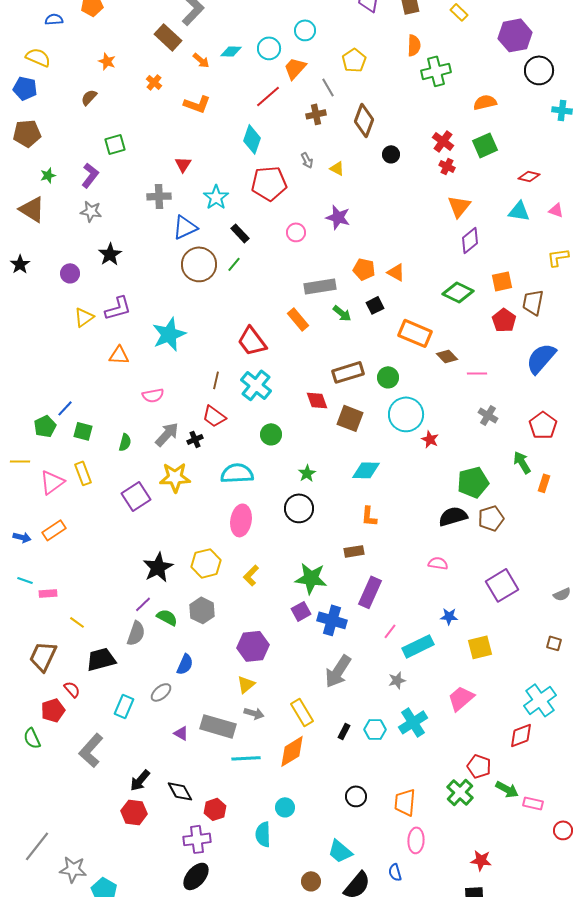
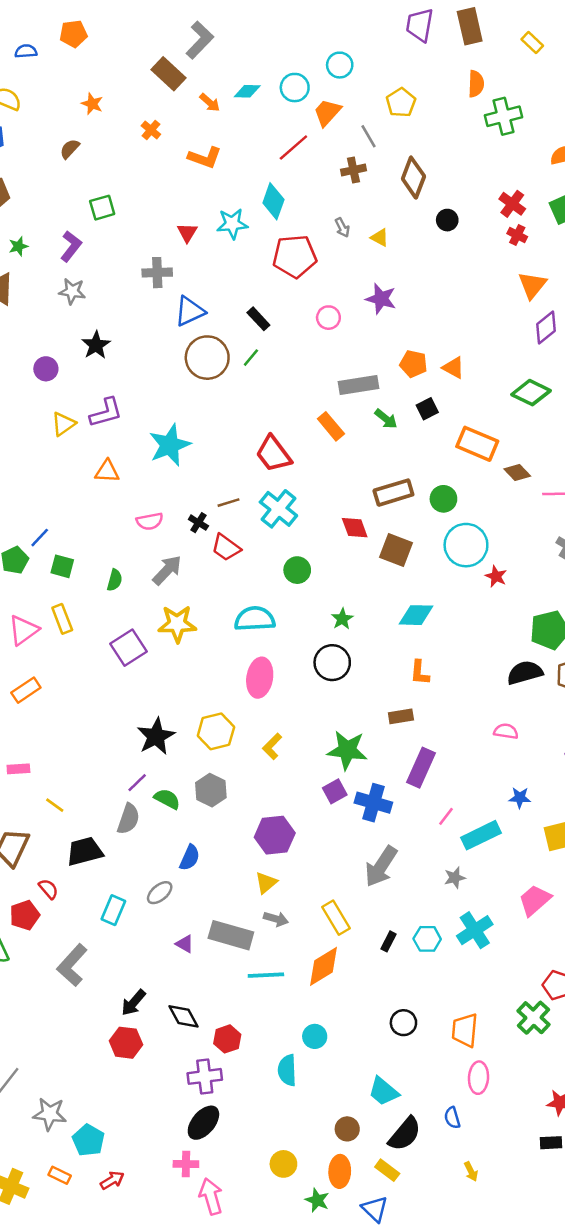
cyan star: (216, 197) -> (232, 224), moved, turned 30
brown line: (216, 380) -> (228, 503), turned 60
black cross: (195, 439) -> (198, 523), moved, turned -35

